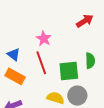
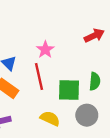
gray circle: (77, 96) -> (87, 115), moved

